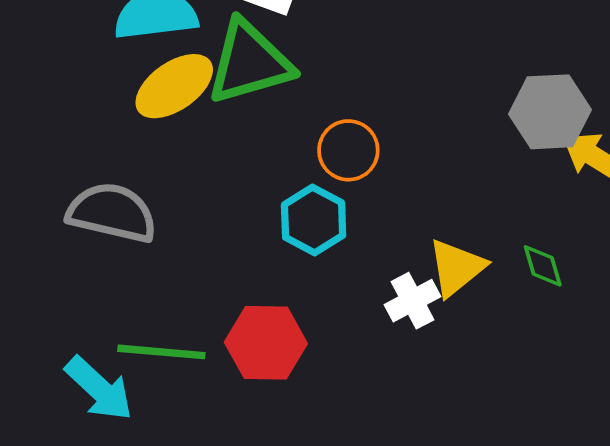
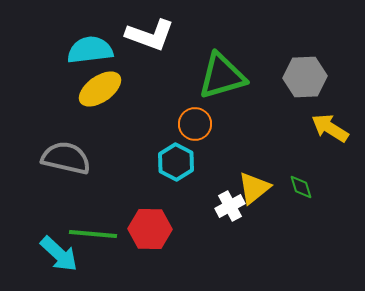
green triangle: (249, 62) -> (222, 76), moved
gray hexagon: (550, 112) -> (305, 77), moved

